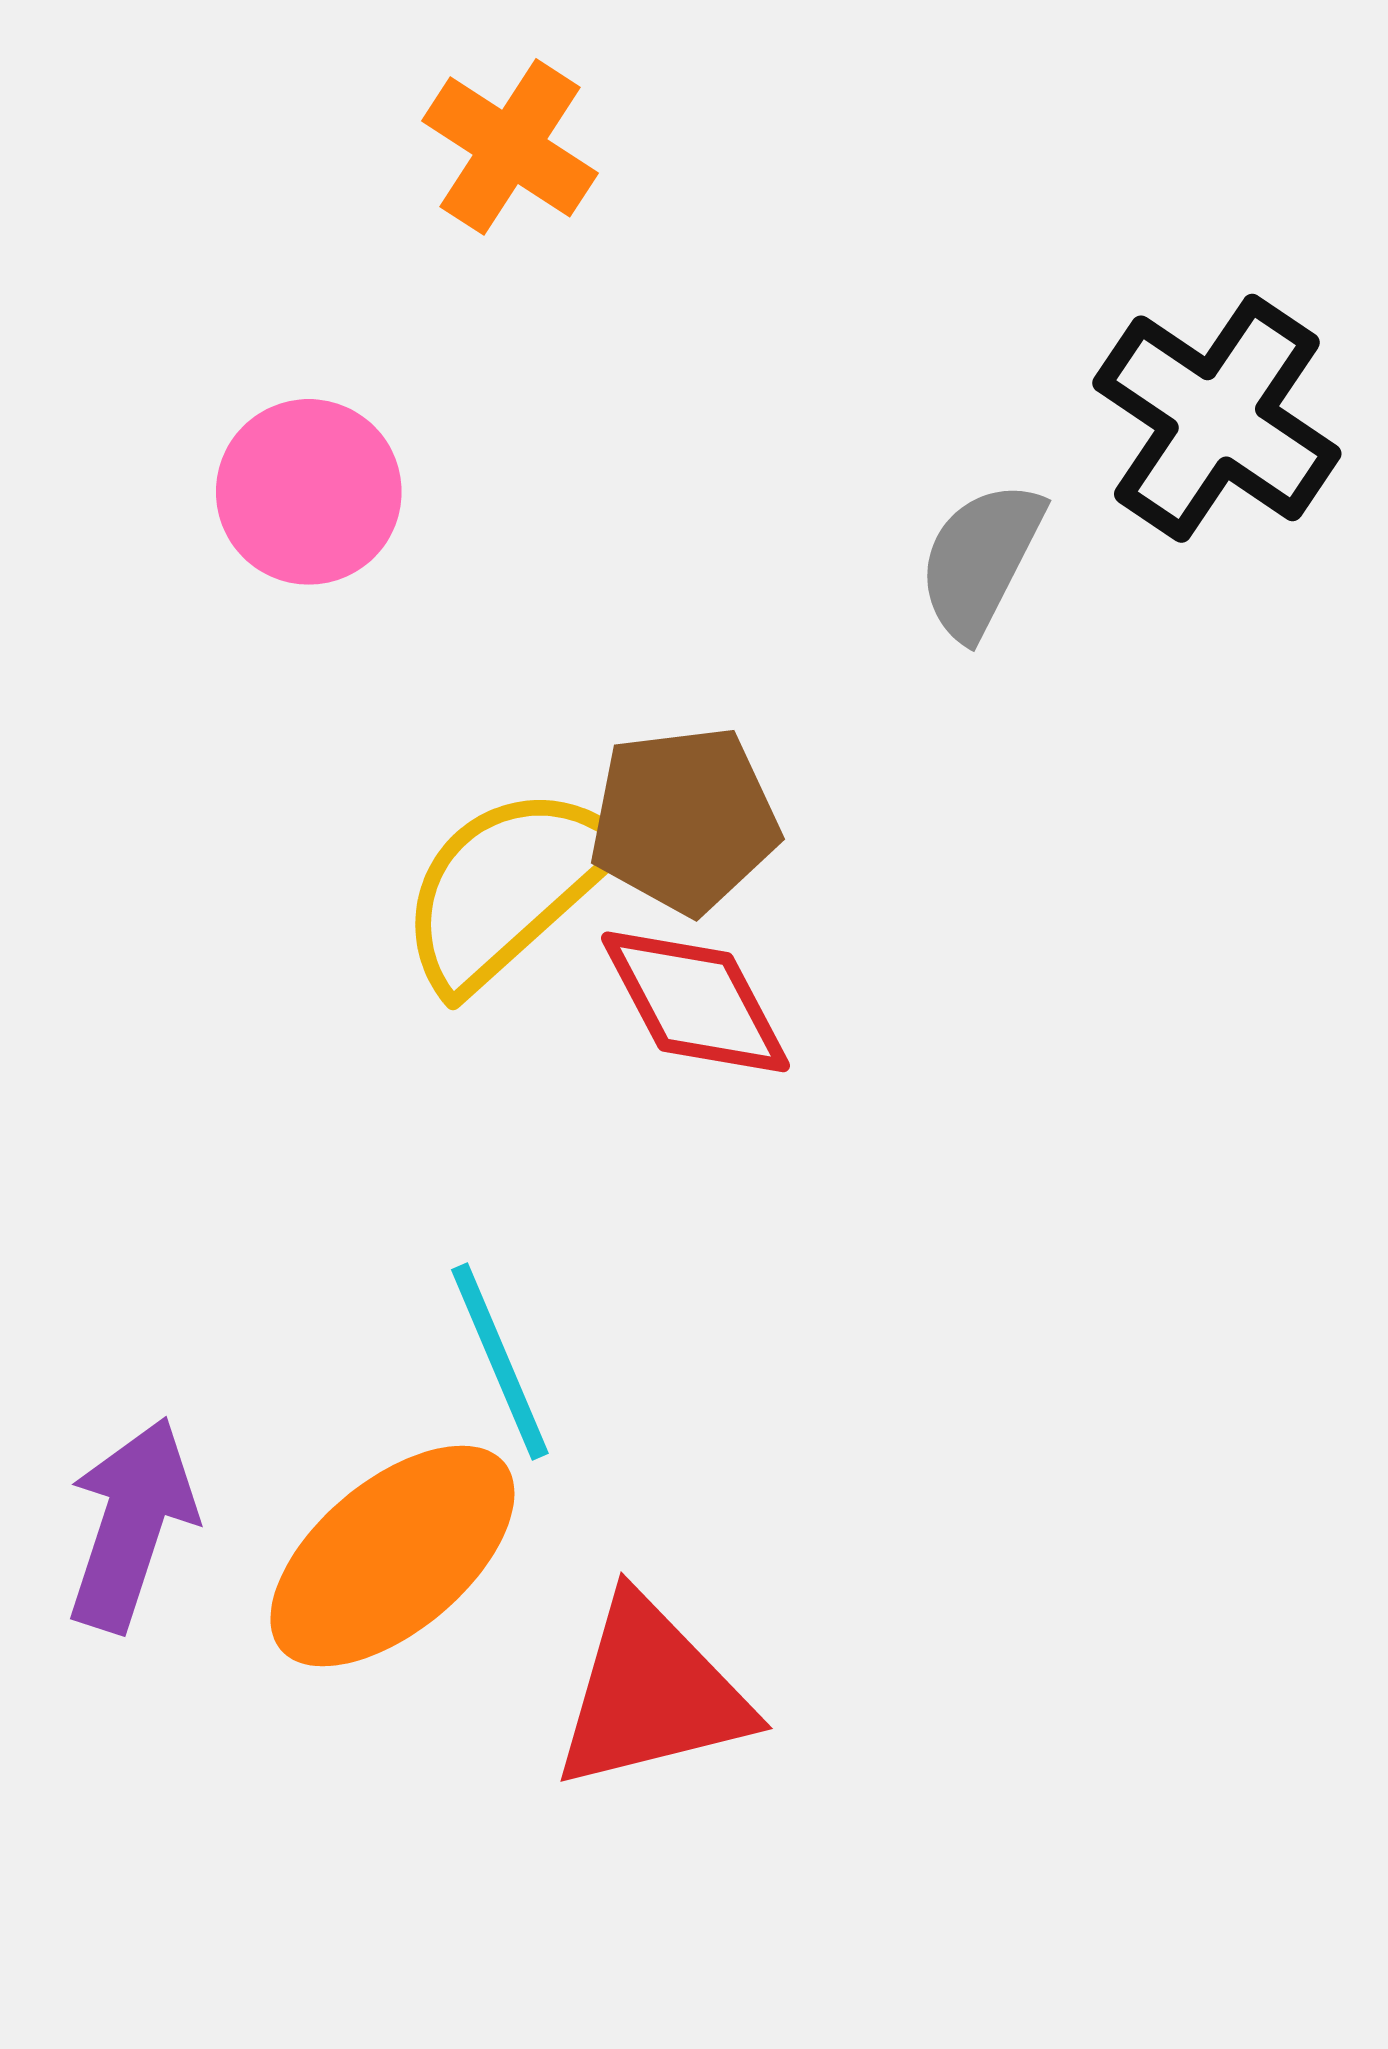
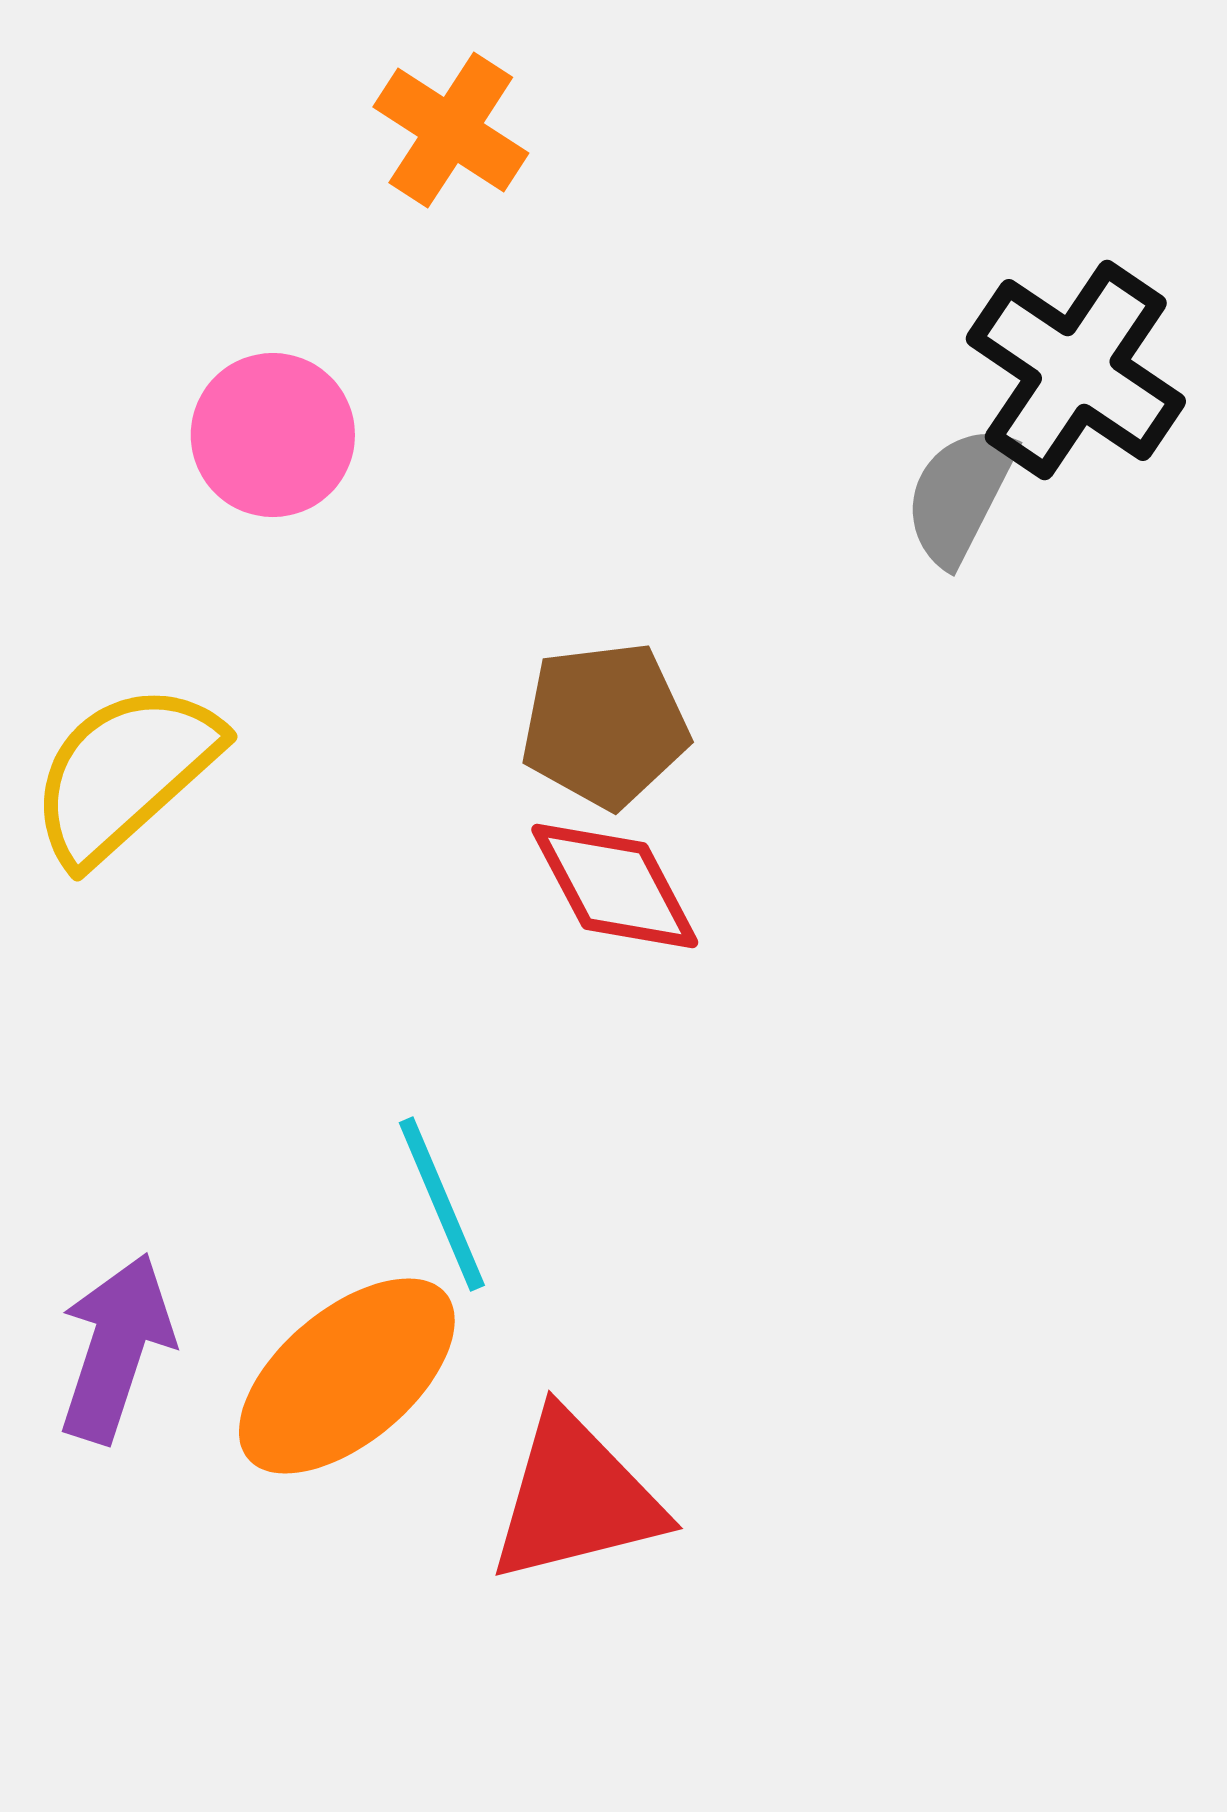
gray semicircle: (980, 560) -> (960, 495), moved
yellow semicircle: (507, 888) -> (125, 773), moved

